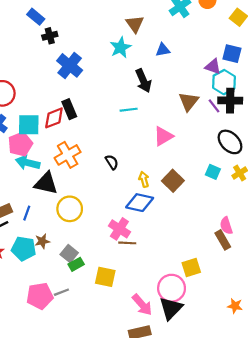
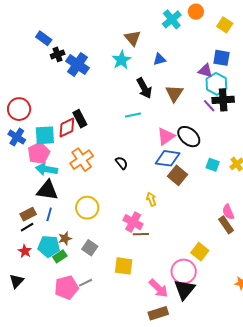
blue cross: (70, 65) -> (77, 65), moved
brown triangle: (189, 101) -> (174, 93), moved
black ellipse: (230, 142) -> (189, 137), moved
yellow arrow: (144, 179) -> (151, 199), moved
black triangle: (46, 183) -> (47, 190), moved
blue diamond: (140, 203) -> (168, 158), moved
green rectangle: (76, 264) -> (60, 256), moved
yellow square: (191, 267) -> (200, 252), turned -30

